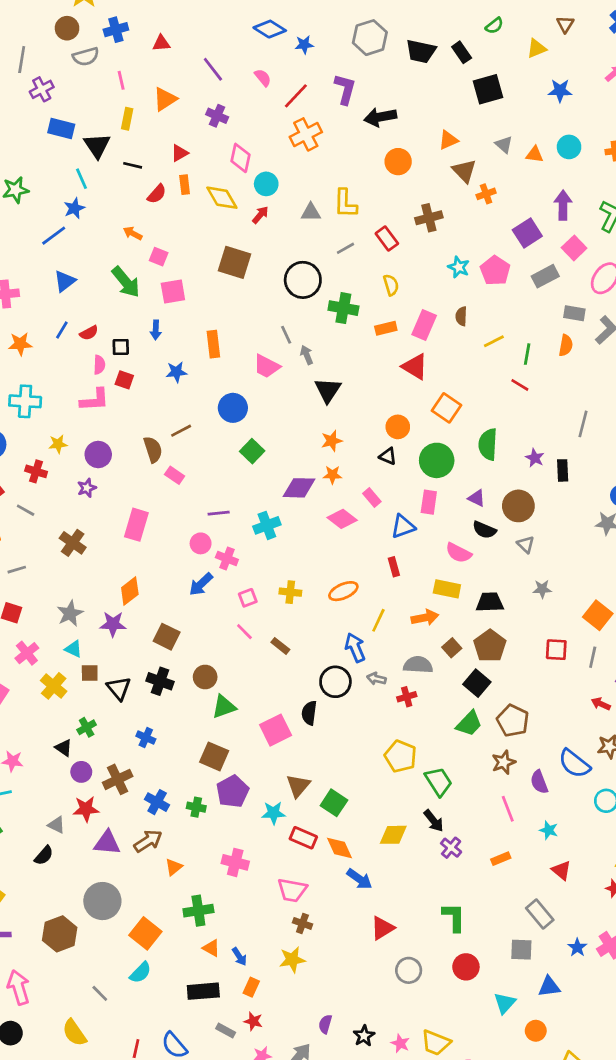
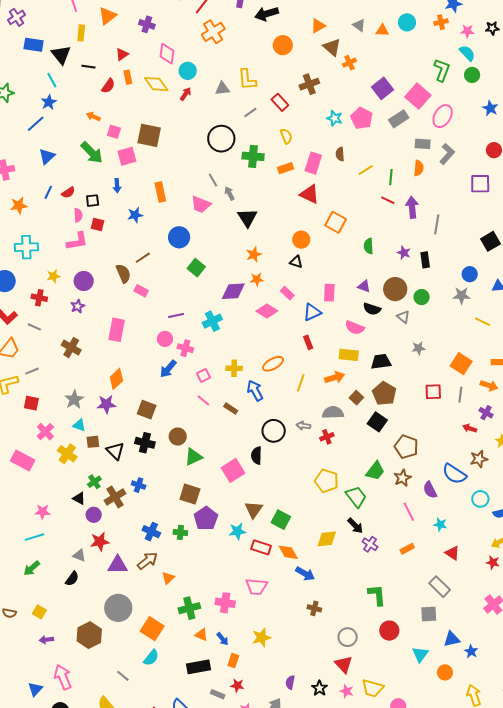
purple arrow: (563, 205) -> (412, 207), moved
pink square: (574, 248) -> (418, 96), size x1.4
brown square: (234, 262) -> (149, 135), moved
green semicircle: (488, 444) -> (369, 246), size x0.7
green circle: (437, 460) -> (422, 297), moved, size x0.6
blue arrow: (355, 648) -> (255, 391), moved
green trapezoid: (469, 724) -> (375, 471), moved
brown cross: (118, 779) -> (115, 497), moved
pink cross: (235, 862) -> (225, 603), moved
brown cross: (302, 923) -> (314, 608), moved
red triangle: (382, 928) -> (344, 664), moved, turned -36
blue star: (577, 947) -> (471, 651), moved

